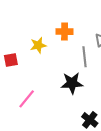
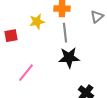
gray line: (85, 57) -> (65, 33), moved

